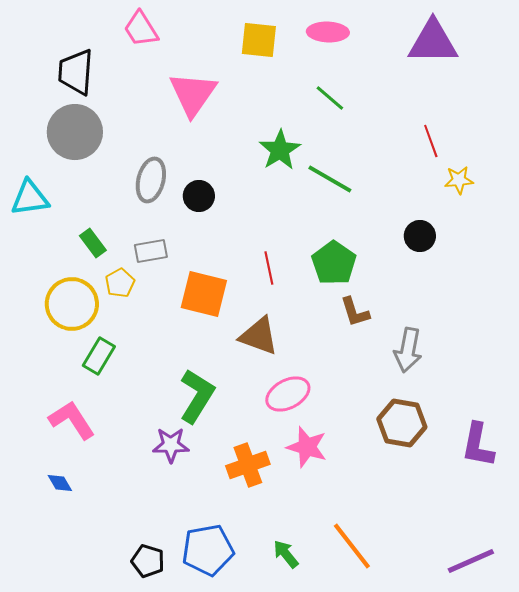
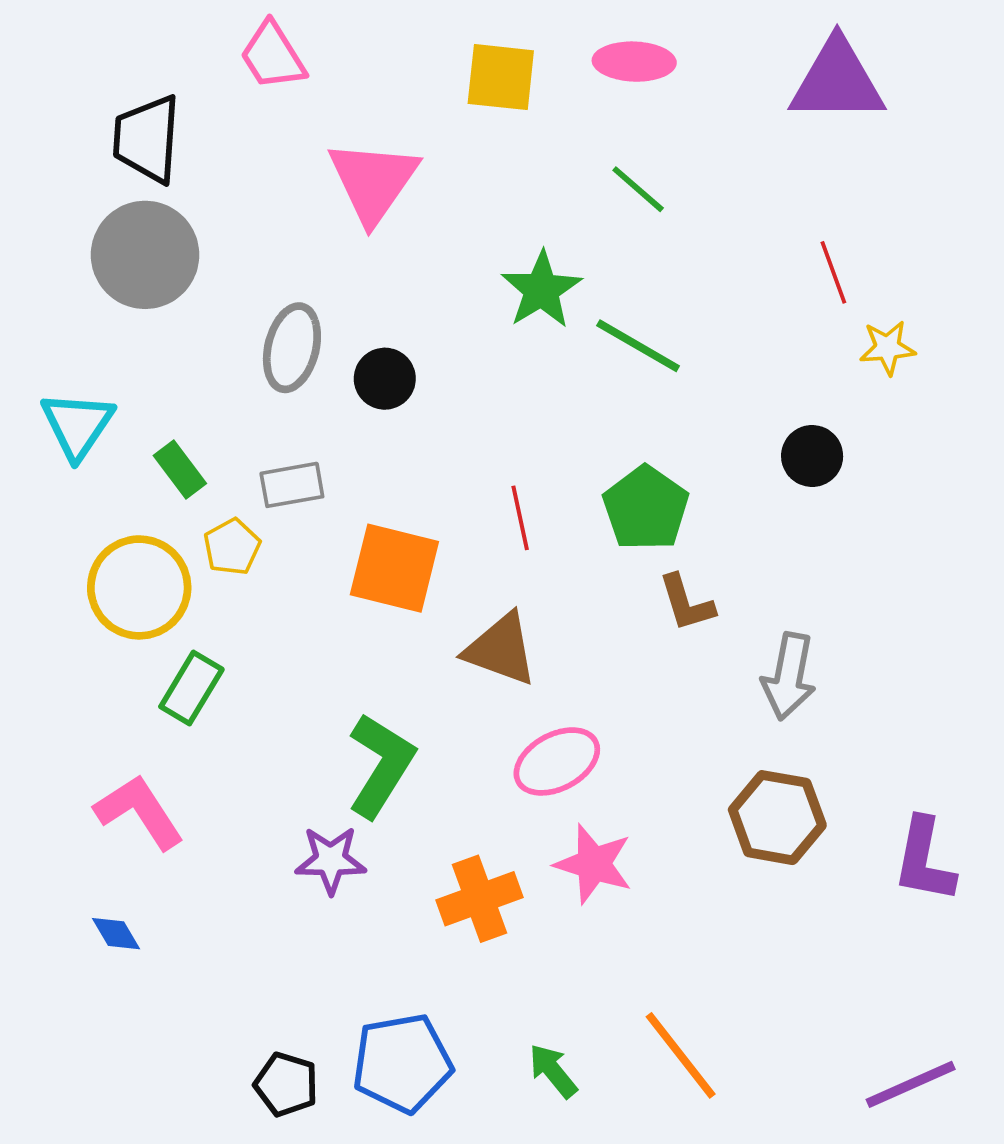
cyan triangle: (30, 198) -> (77, 425), moved, turned -48

